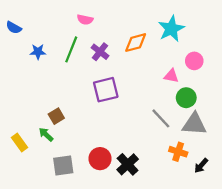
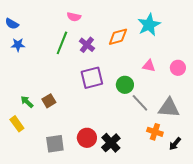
blue star: (38, 52) -> (18, 45), moved
pink circle: (194, 61) -> (178, 68), moved
green circle: (186, 98) -> (125, 85), moved
green arrow: (46, 134) -> (27, 102), moved

